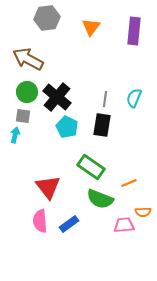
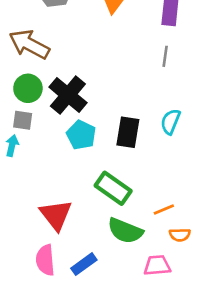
cyan semicircle: (134, 98) -> (170, 122), moved
gray line: (105, 99) -> (165, 56), moved
orange semicircle: (143, 212) -> (180, 235), moved

